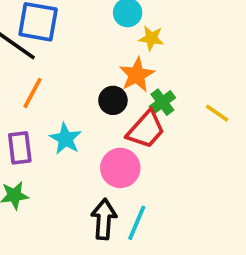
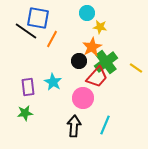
orange line: (33, 93) -> (52, 39), moved
green cross: (162, 102) -> (106, 62), size x1.6
cyan line: (137, 223) -> (105, 125), moved

